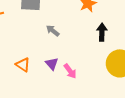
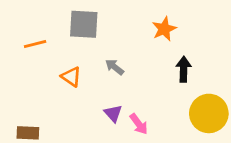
orange triangle: (23, 65) -> (71, 77), moved

